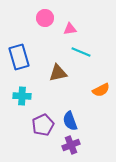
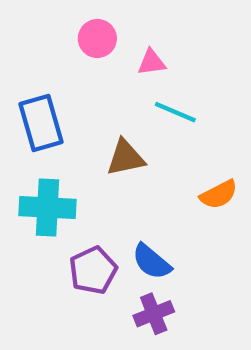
cyan cross: (22, 96) -> (47, 208), size x1.4
blue semicircle: (70, 121) -> (152, 262), turned -30

